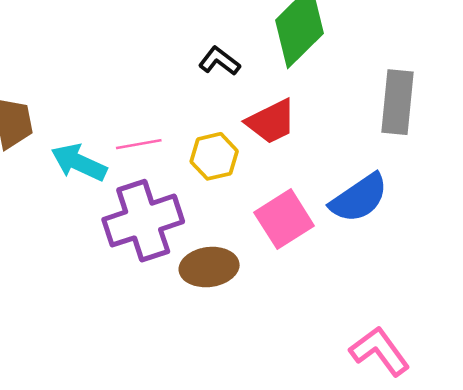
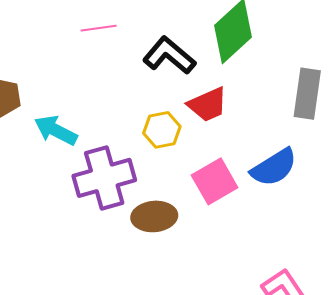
black L-shape: (219, 61) -> (169, 56), size x1.6
pink line: (139, 144) -> (99, 28), moved

